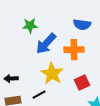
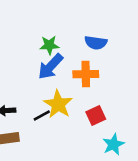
green star: (30, 26) -> (49, 45), moved
black line: (39, 95) -> (42, 116), moved

